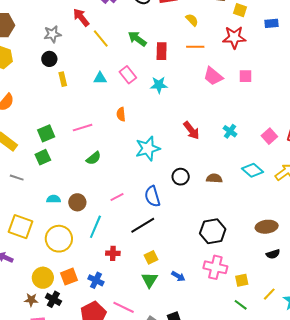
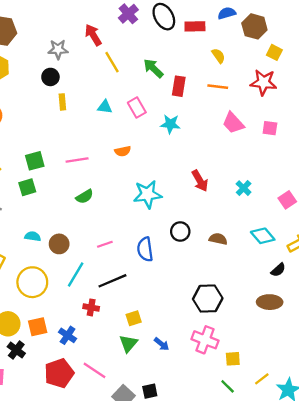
orange semicircle: (121, 114) -> (123, 151), turned -104
black line: (143, 225) -> (112, 281), moved
black semicircle: (273, 254) -> (278, 270), moved, turned -32

